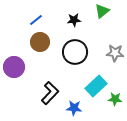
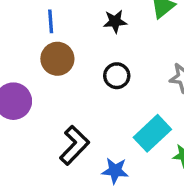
blue line: (36, 20) -> (51, 21), turned -56
black circle: (75, 52) -> (117, 76), size x0.6

